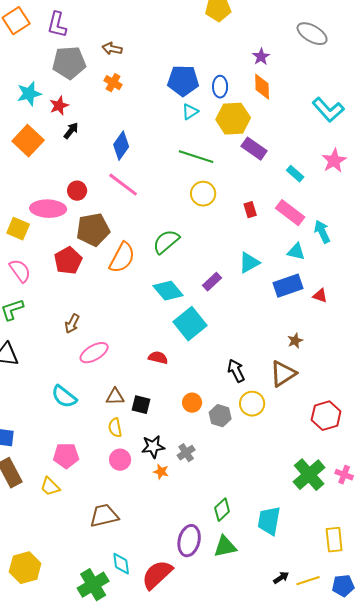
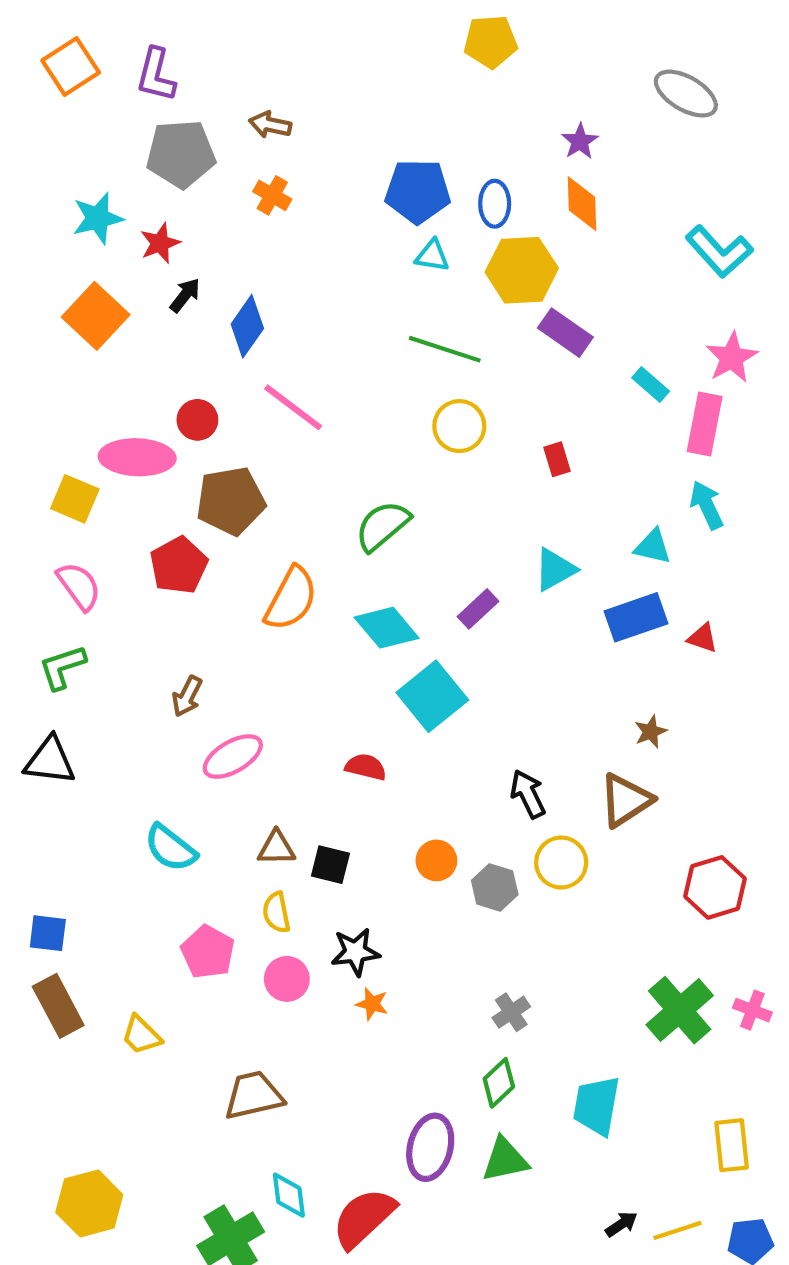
cyan triangle: (190, 112) -> (432, 256), turned 42
blue diamond: (121, 146) -> (247, 326), moved
pink rectangle: (290, 213) -> (705, 424), moved, turned 64
orange semicircle: (122, 258) -> (291, 599), moved
gray cross: (186, 453) -> (511, 1012), moved
pink pentagon: (66, 456) -> (208, 952), moved, turned 30

